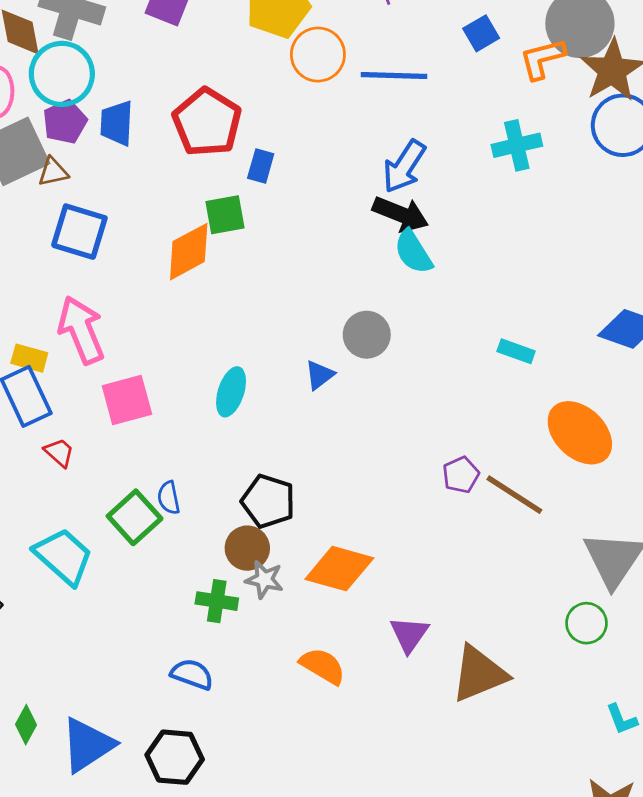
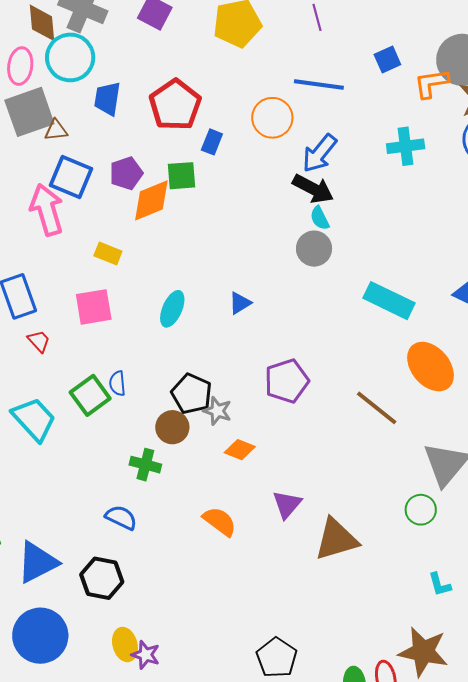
orange circle: (318, 55) -> (272, 118), moved
purple pentagon: (65, 122) -> (126, 173), moved
cyan semicircle: (413, 252) -> (320, 218), size x0.7
pink arrow: (81, 330) -> (47, 210), moved
gray circle: (367, 335) -> (314, 249), moved
cyan rectangle: (516, 351) -> (389, 301), size x1.8
yellow rectangle: (29, 358) -> (108, 253), moved
purple pentagon: (461, 475) -> (287, 381), moved, size x1.6
orange diamond: (339, 569) -> (240, 450), size x0.6
gray star: (264, 579) -> (217, 411), moved

